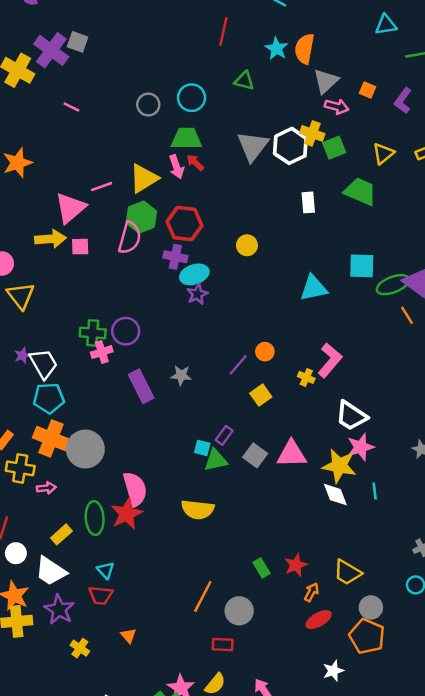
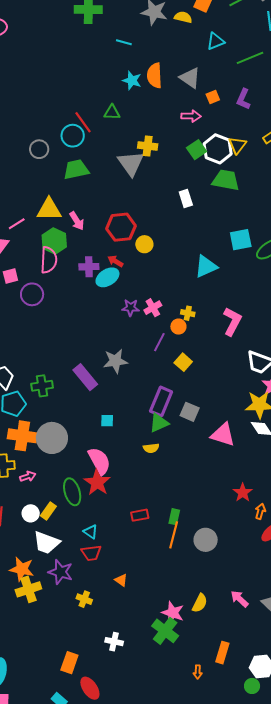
red line: (223, 31) -> (83, 122), moved, turned -35
gray triangle: (326, 81) -> (190, 78), moved, turned -30
orange square: (367, 90) -> (213, 97), turned -32
yellow cross: (312, 133) -> (148, 146), moved
white hexagon: (290, 146) -> (218, 149), moved
red arrow: (195, 163) -> (115, 261), moved
pink arrow: (176, 167) -> (77, 221), moved
yellow triangle: (144, 178) -> (49, 209), turned 44
red hexagon: (185, 224) -> (121, 227), moved
purple star: (197, 294) -> (131, 308), moved, turned -30
purple circle: (126, 331) -> (32, 294), moved
green cross: (93, 333) -> (42, 386), moved
pink cross: (102, 352) -> (153, 308), moved
gray star: (181, 375) -> (115, 361), size x1.4
yellow cross: (306, 377) -> (188, 313), moved
purple rectangle: (224, 435) -> (161, 401), size x1.8
cyan square: (202, 448) -> (107, 421), moved
pink triangle: (292, 454) -> (223, 435), moved, turned 32
yellow semicircle: (198, 510) -> (151, 448), moved, size x0.6
white circle: (16, 553) -> (31, 513), moved
green rectangle: (261, 568) -> (174, 517), moved, turned 56
red rectangle: (223, 645) -> (140, 515), moved

